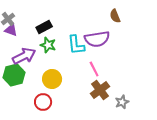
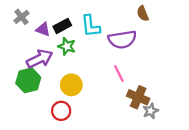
purple triangle: (11, 30) -> (43, 29), moved
cyan L-shape: (76, 45) -> (91, 26), moved
brown cross: (100, 90) -> (138, 97), moved, turned -30

